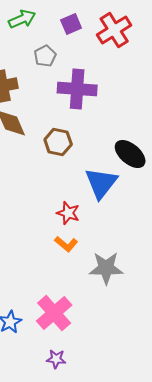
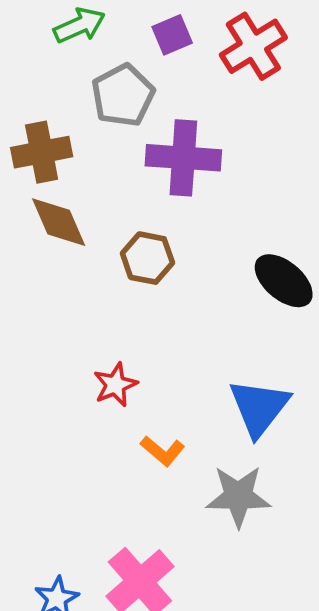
gray pentagon: (45, 56) -> (123, 95), size x1.5
blue triangle: (101, 183) -> (259, 407), moved
red star: (68, 213) -> (115, 385), moved, turned 30

